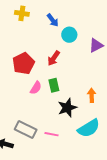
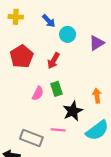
red pentagon: (23, 63) -> (22, 56), moved
pink line: (52, 134) -> (58, 130), moved

